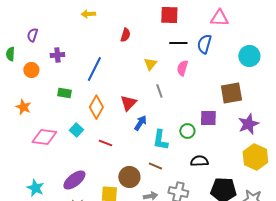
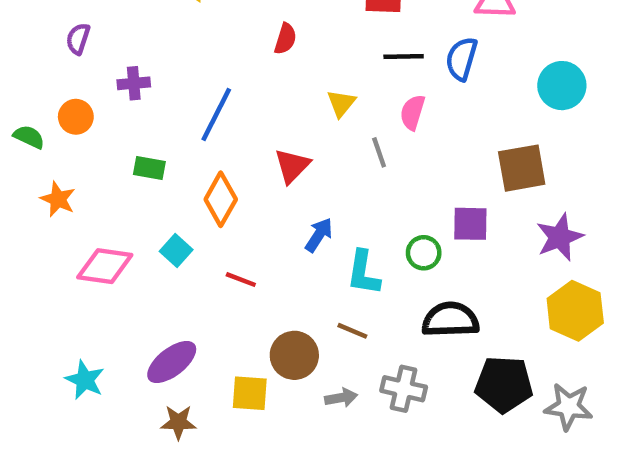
green semicircle: (10, 54) -> (29, 137), moved, turned 112
gray line: (159, 91) -> (379, 152), moved
red triangle: (128, 103) -> (292, 166), moved
black semicircle: (199, 161) -> (450, 320), size x1.4

